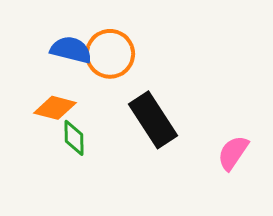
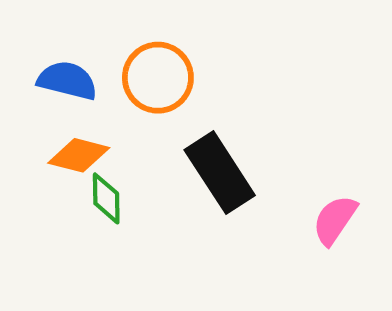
blue semicircle: (71, 50) -> (67, 81), moved

